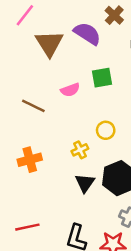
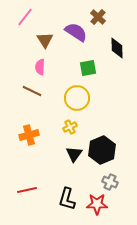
brown triangle: (49, 43) -> (45, 40), size x0.7
pink semicircle: (70, 90) -> (40, 67), moved, turned 112
yellow circle: (106, 130) -> (77, 98), moved, size x1.6

